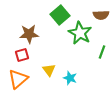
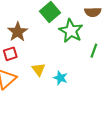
brown star: (29, 34) -> (18, 32), turned -30

